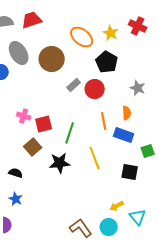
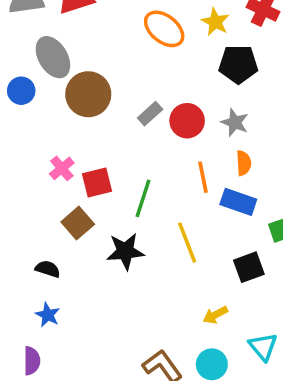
brown circle: (52, 59) -> (88, 94), moved
black pentagon: (107, 62) -> (238, 64), moved, turned -30
gray star: (138, 88) -> (235, 122), moved
pink cross: (24, 116) -> (62, 168), turned 32
black square: (130, 172) -> (249, 267), turned -30
yellow arrow: (117, 206) -> (215, 315), moved

